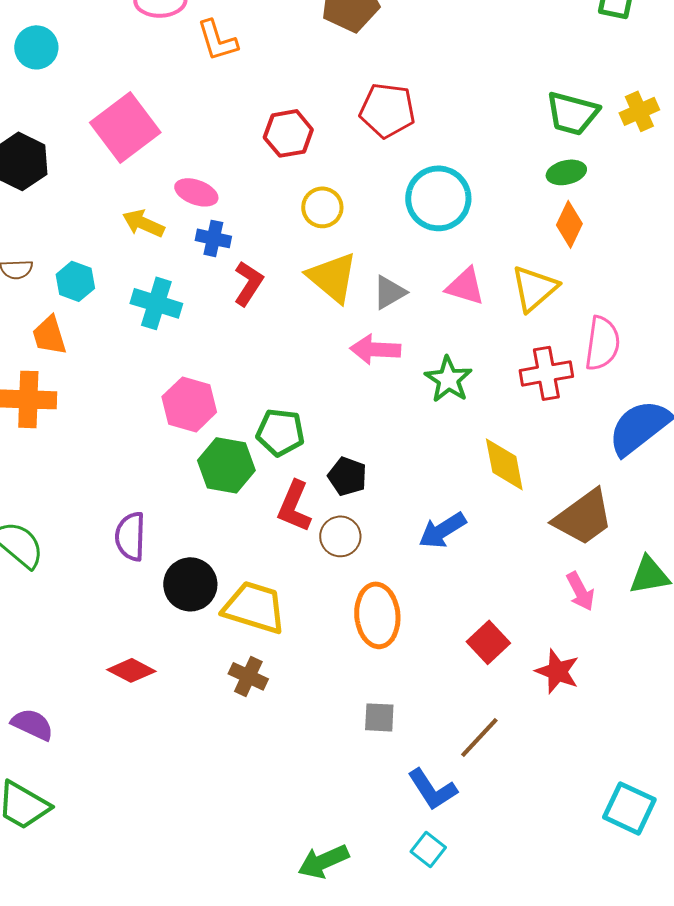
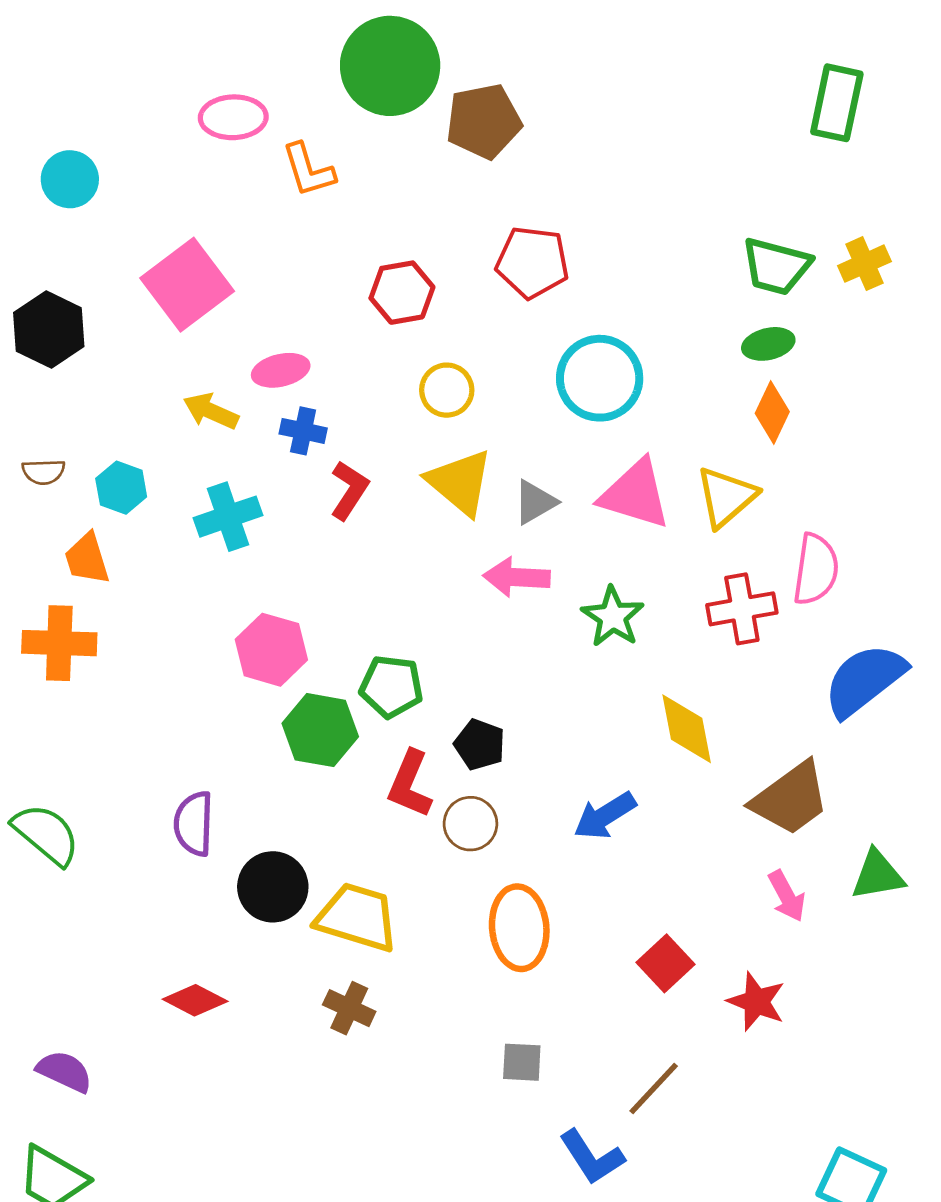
pink ellipse: (196, 192) -> (281, 370), turned -33
pink triangle: (465, 286) -> (635, 494), size x1.4
cyan cross: (156, 303) -> (228, 517), turned -36

